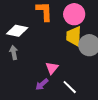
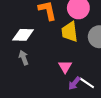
yellow trapezoid: (74, 36) -> (70, 32), moved
purple arrow: (42, 84) -> (74, 83), moved

